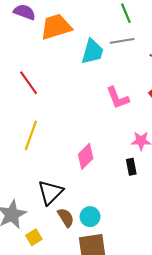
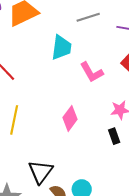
cyan trapezoid: (92, 52) -> (61, 47), moved
pink diamond: (86, 156) -> (70, 118), moved

